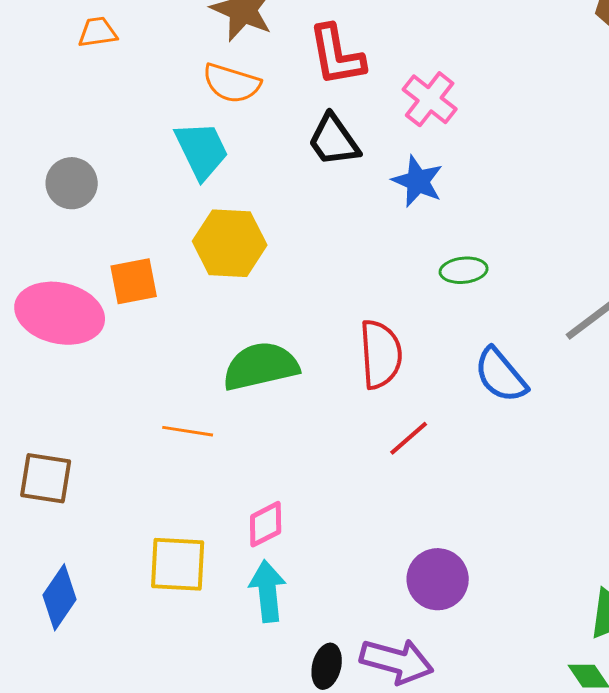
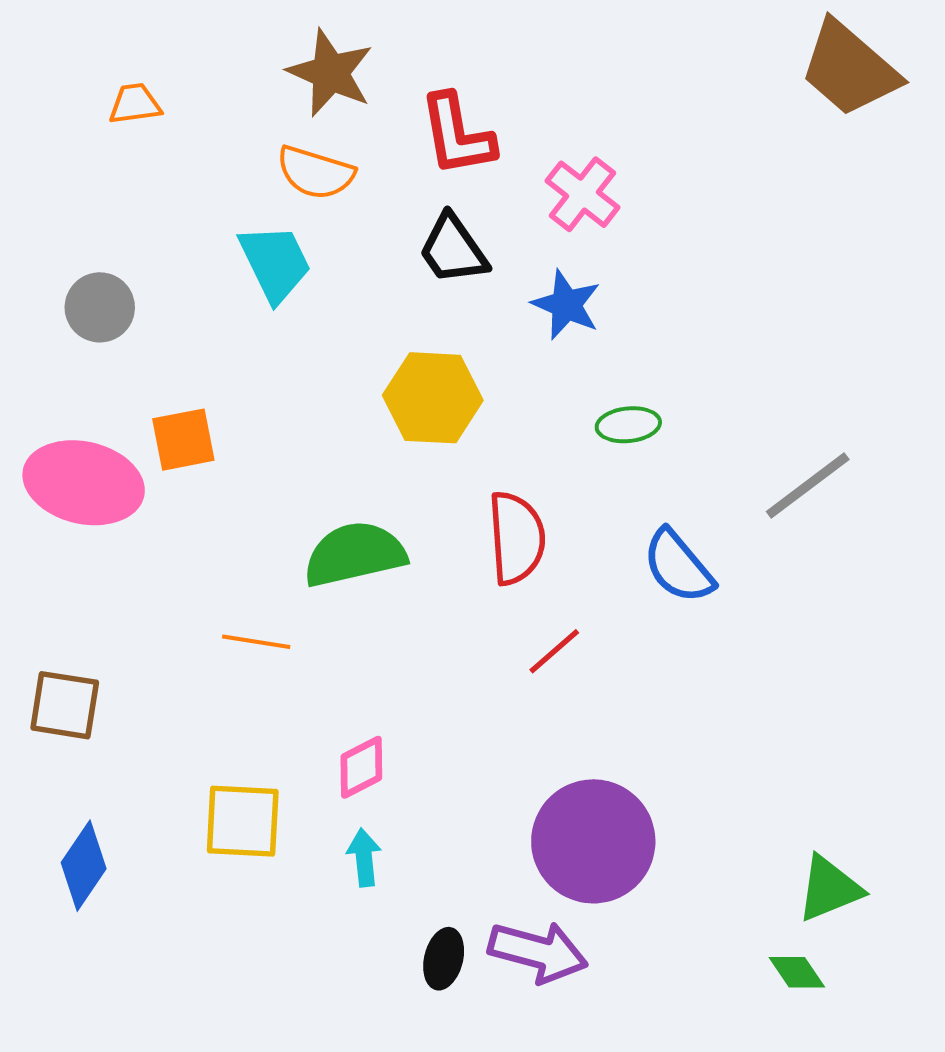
yellow hexagon: (230, 243) -> (433, 398), moved
purple circle: (438, 579) -> (593, 841), size x1.5
cyan arrow: (268, 591) -> (364, 858), size x0.7

